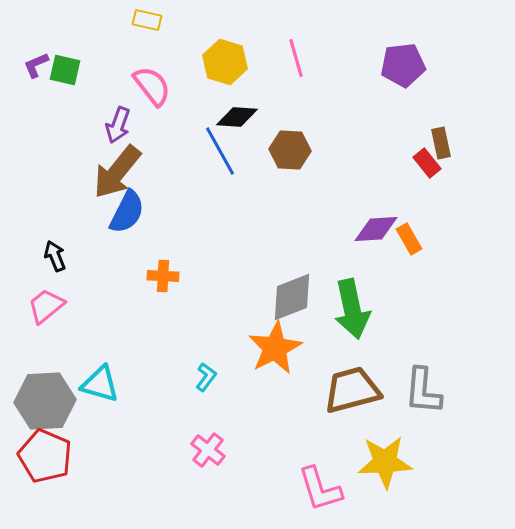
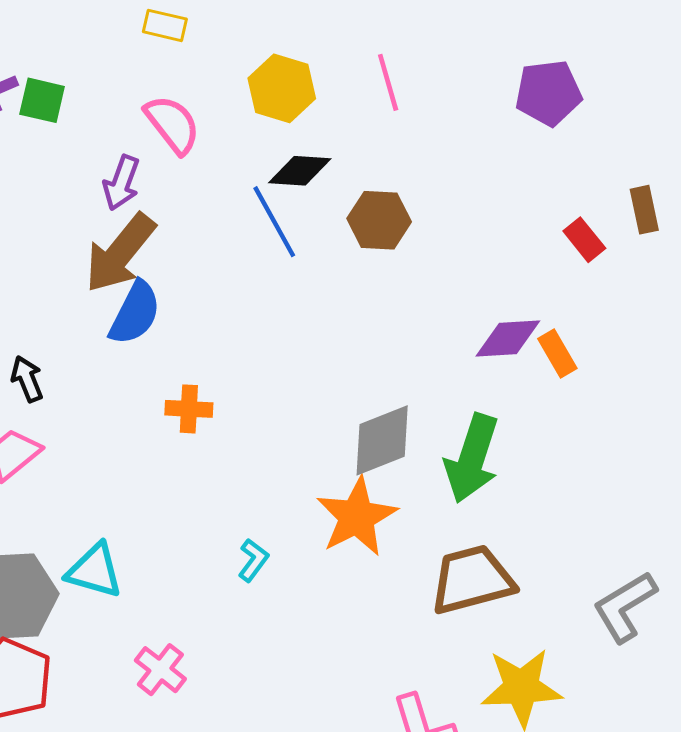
brown rectangle: (441, 143) -> (644, 210), moved
green arrow: (352, 309) -> (472, 458), turned 30
gray L-shape: (423, 391) -> (625, 607), moved, turned 54
pink cross: (208, 450) -> (160, 670), moved

